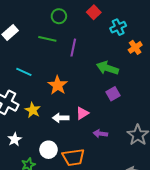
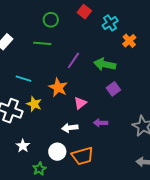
purple line: (73, 48) -> (73, 60), moved, turned 30
yellow star: (33, 110) -> (34, 104), moved
pink triangle: (82, 113) -> (80, 103), moved
white arrow: (61, 118) -> (70, 128), moved
purple arrow: (100, 134) -> (101, 123), moved

